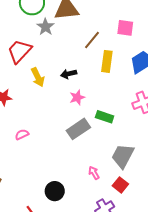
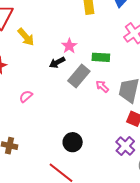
black arrow: (69, 74) -> (57, 62), moved
pink arrow: (94, 173) -> (102, 86), moved

